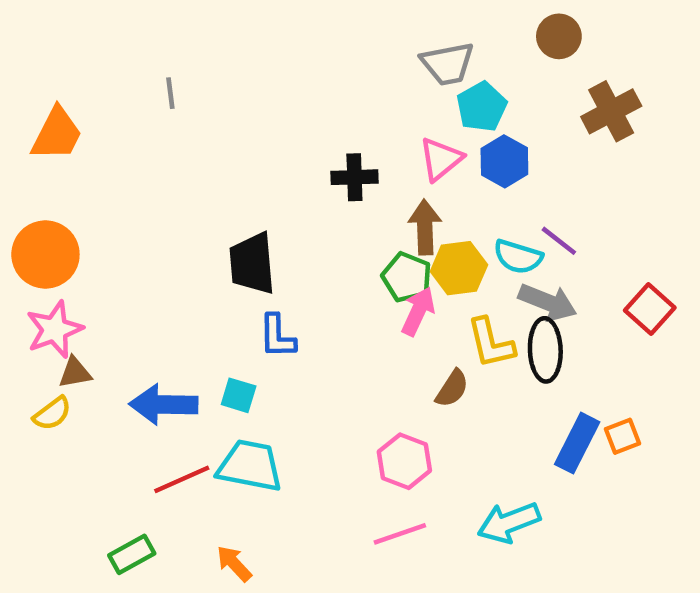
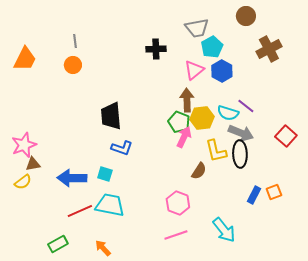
black cross: (354, 177) -> (156, 49), moved
orange circle: (45, 254) -> (73, 65), moved, size x0.6
blue L-shape: (277, 336) -> (122, 148), turned -70
blue rectangle: (577, 443) -> (254, 195), size x0.7
cyan arrow: (509, 523) -> (224, 230), turned -108

